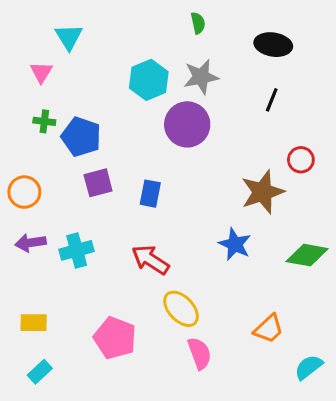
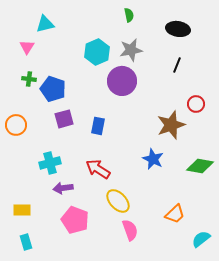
cyan triangle: (69, 37) -> (45, 24), turned 48
purple arrow: (31, 243) -> (63, 188), moved
cyan rectangle: (40, 372) -> (26, 242), turned -63

